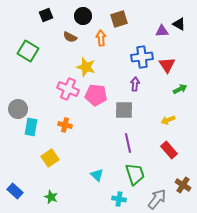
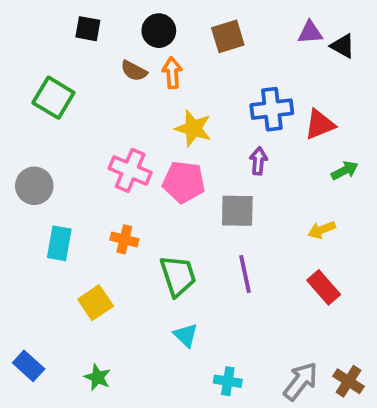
black square: (46, 15) -> (88, 29), turned 32
purple triangle: (162, 31) -> (310, 33), moved
orange arrow: (101, 38) -> (172, 73), moved
red triangle: (167, 65) -> (320, 124), turned 42
yellow star: (86, 67) -> (193, 128), moved
gray circle: (18, 109) -> (34, 186), moved
green trapezoid: (135, 174) -> (178, 276), moved
brown cross: (183, 185) -> (348, 381), moved

